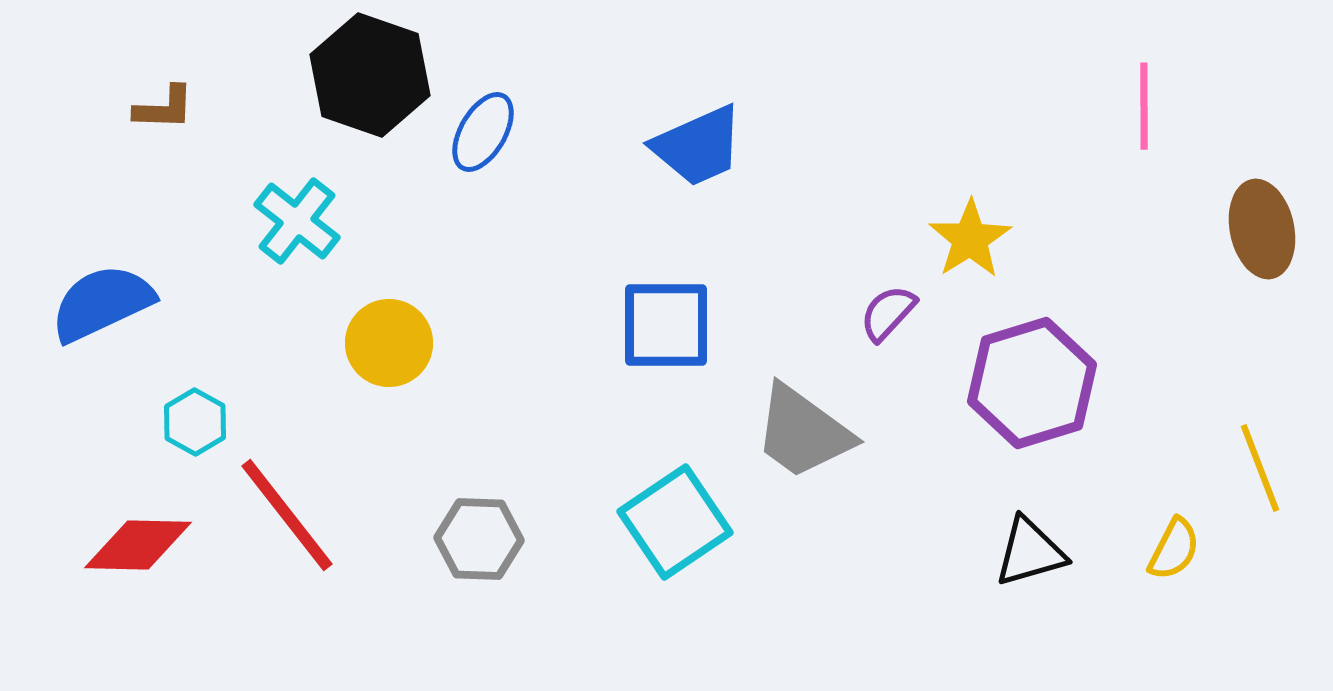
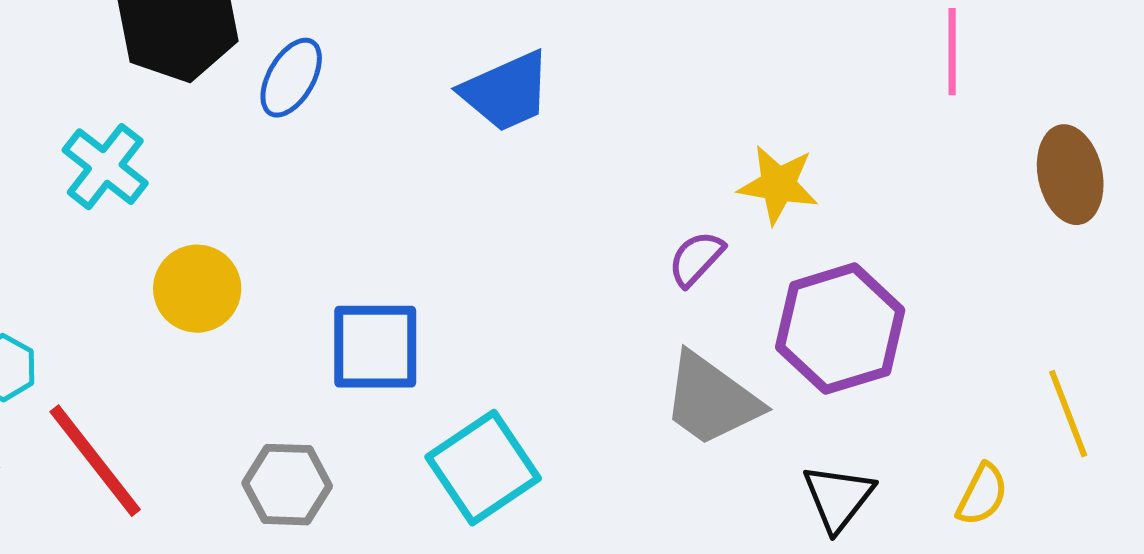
yellow star: (970, 239) -> (778, 185), turned -30
blue square: (666, 325) -> (375, 347), moved
gray trapezoid: (803, 432) -> (711, 400), moved
black triangle: (1030, 552) -> (838, 498), turned -36

